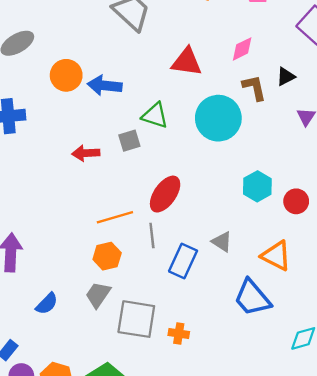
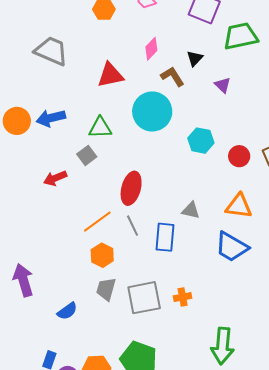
cyan hexagon: (257, 186) -> (201, 141), moved
blue semicircle: (47, 304) -> (67, 311), turned 30

